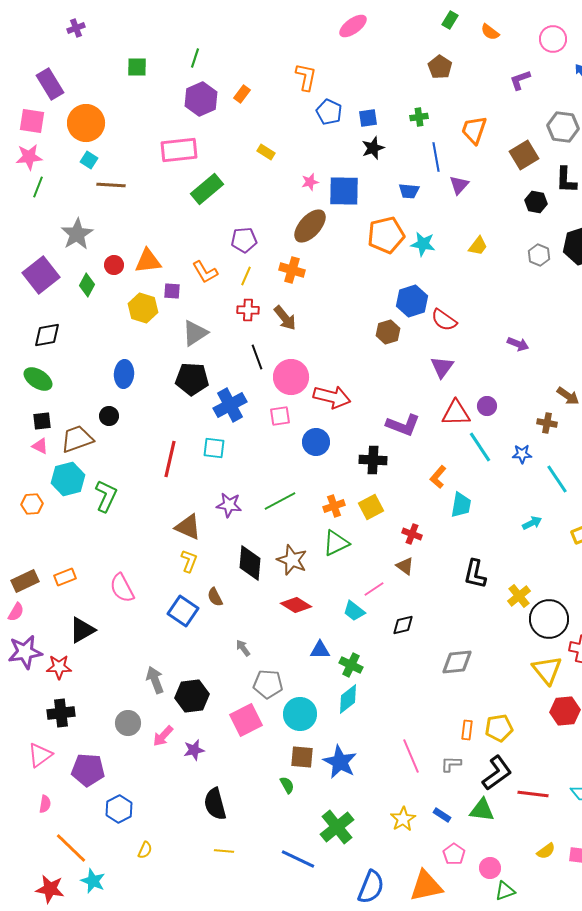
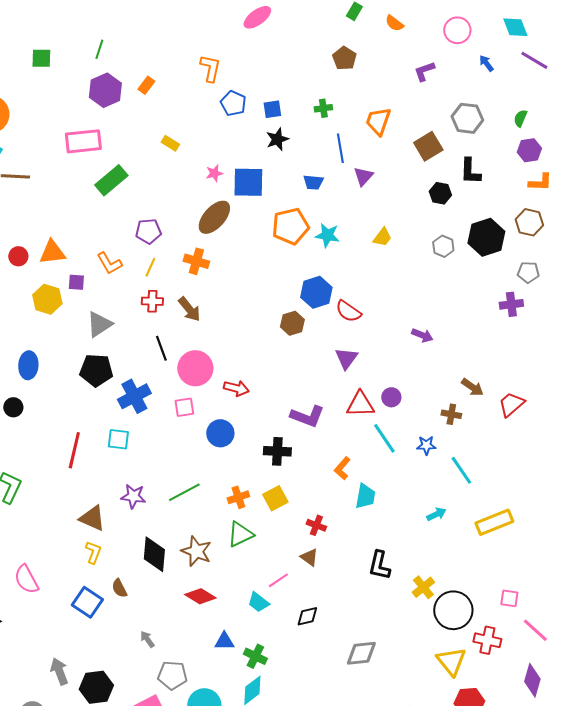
red arrow: (332, 397) -> (236, 388), size x0.7

